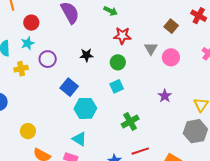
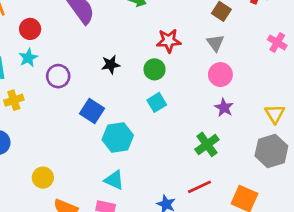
red star: (122, 36) -> (169, 41), moved
gray triangle: (151, 49) -> (215, 43), moved
pink circle: (171, 57) -> (220, 75), moved
yellow cross: (21, 69) -> (14, 100), moved
green cross: (130, 121) -> (207, 144), moved

